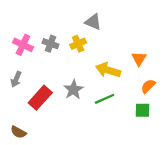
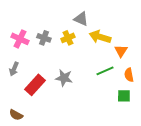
yellow arrow: (108, 70) -> (100, 37), moved
orange semicircle: (148, 86) -> (129, 75), turned -56
gray star: (74, 90) -> (64, 78), turned -30
green line: (105, 99) -> (105, 71), moved

